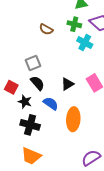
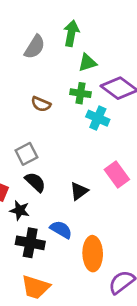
black triangle: (67, 84) -> (79, 191), moved
blue semicircle: (51, 104) -> (61, 230), moved
orange ellipse: (73, 119) -> (93, 254), moved

